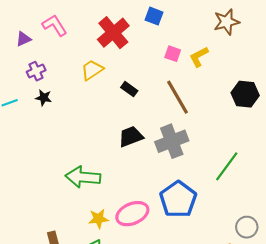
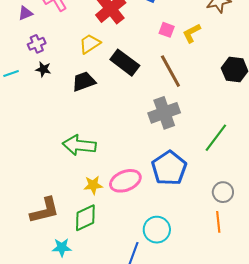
black rectangle: (129, 89) -> (125, 63), size x1.8
black trapezoid: (131, 137) -> (84, 81), moved
gray circle: (247, 227) -> (223, 192), moved

